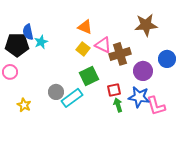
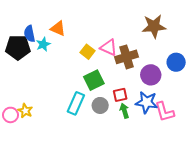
orange triangle: (85, 27) -> (58, 28), moved
pink circle: (10, 72) -> (10, 115), moved
gray circle: (56, 92) -> (100, 105), moved
cyan rectangle: (72, 98) -> (76, 103), turned -30

